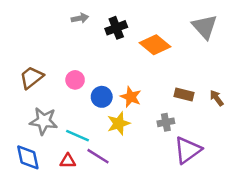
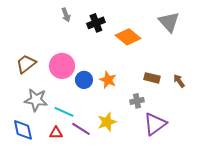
gray arrow: (80, 18) -> (66, 15), turned 80
pink circle: (75, 80) -> (62, 66), size x1.6
yellow star: (119, 123) -> (107, 122), moved

